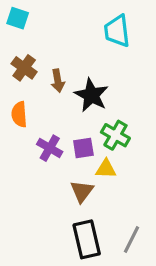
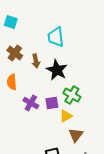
cyan trapezoid: (117, 31) -> (56, 37), moved
yellow triangle: (106, 169) -> (66, 116), turned -32
brown triangle: (82, 191) -> (76, 135), moved

